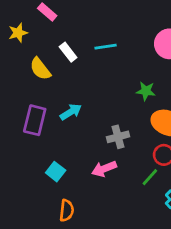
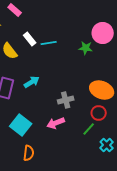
cyan line: (106, 47) -> (49, 43), moved
green star: (146, 91) -> (86, 48), moved
cyan square: (56, 172) -> (21, 125), size x1.5

